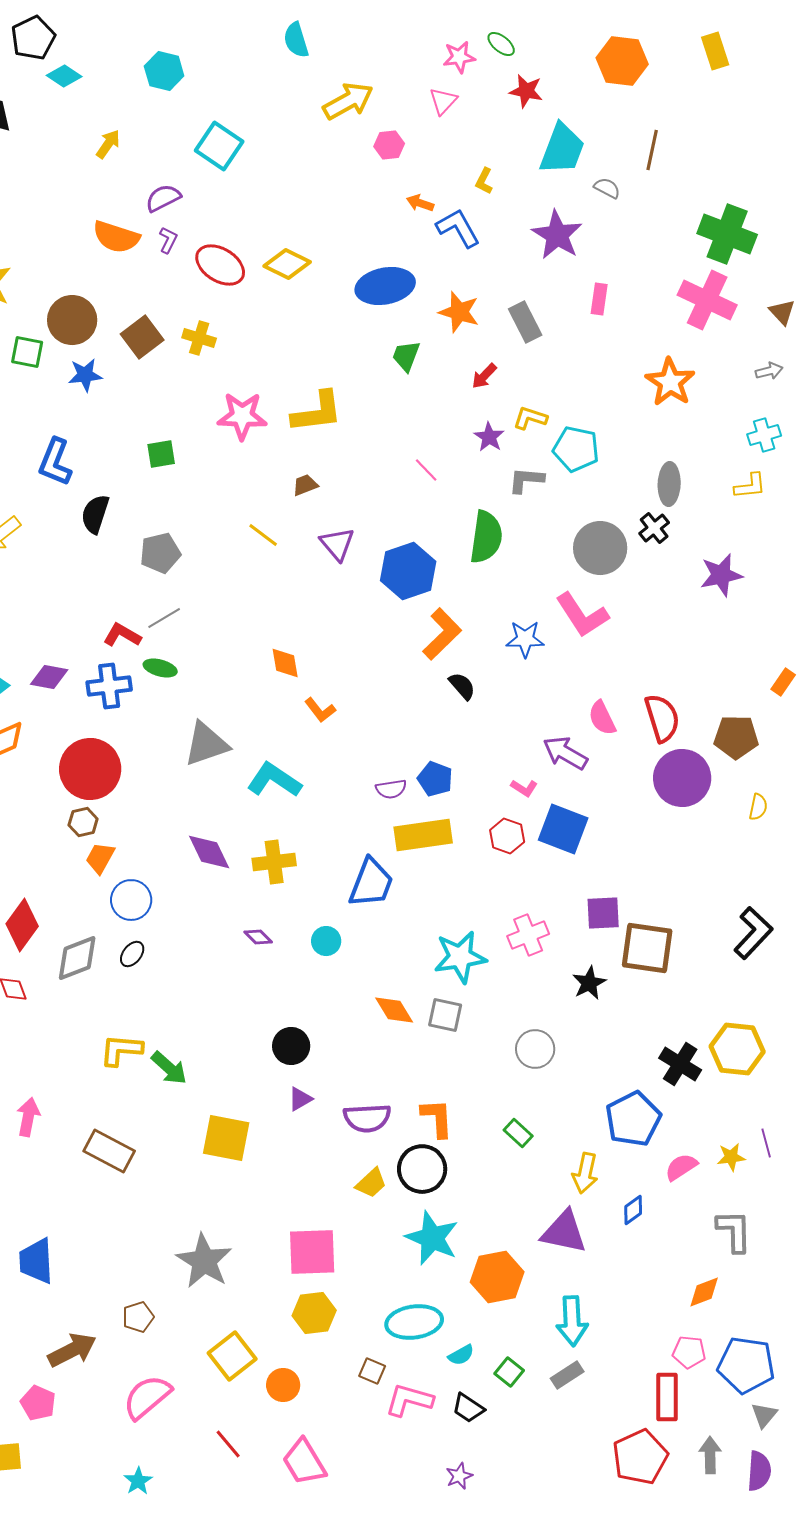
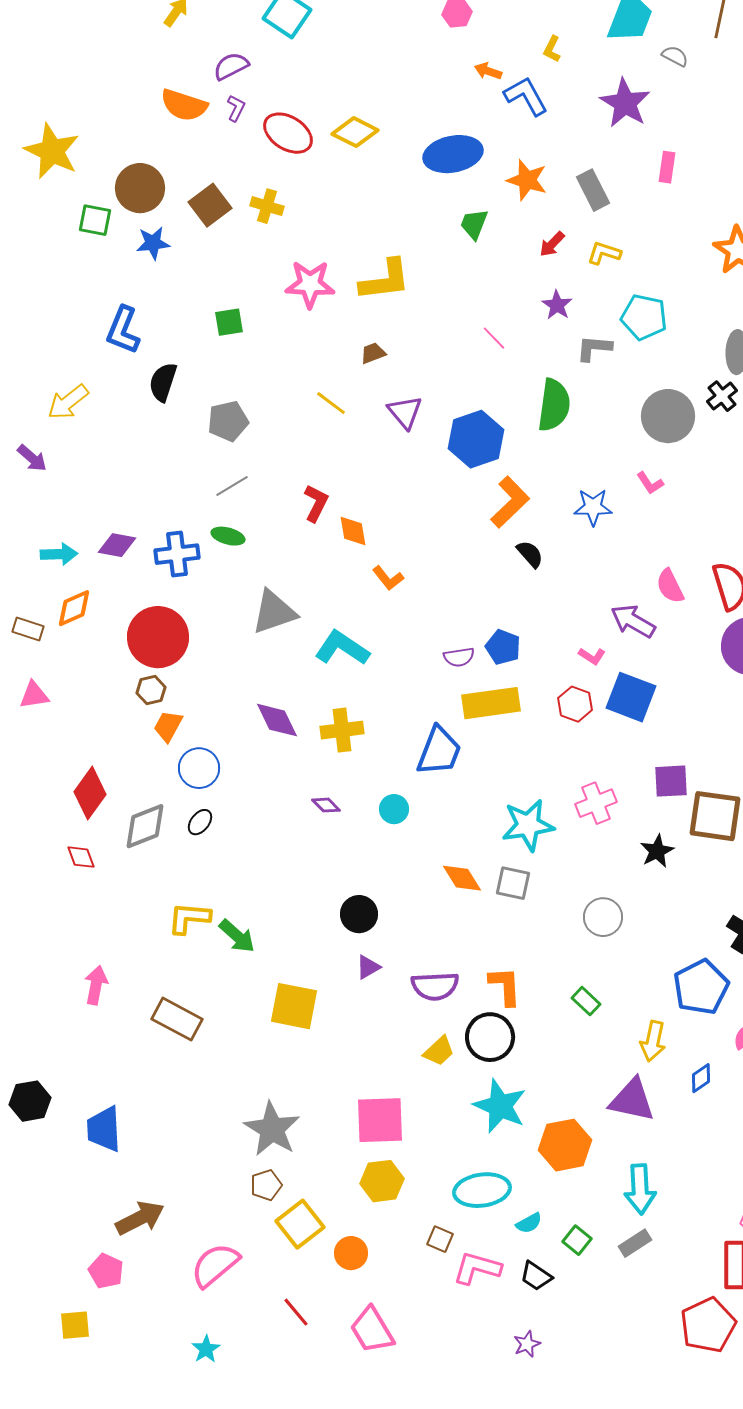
yellow L-shape: (530, 418) -> (604, 253), moved
pink L-shape: (582, 615) -> (650, 483), size x0.5
red L-shape: (122, 635) -> (316, 503), moved, turned 87
brown pentagon: (138, 1317) -> (266, 1185), moved

